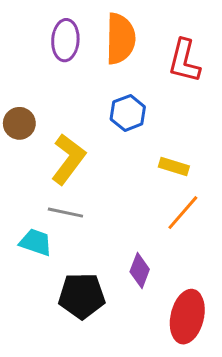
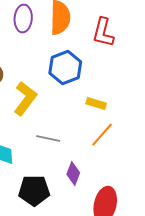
blue hexagon: (128, 113) -> (65, 67), size x1.4
gray line: (65, 213) -> (48, 138), moved

